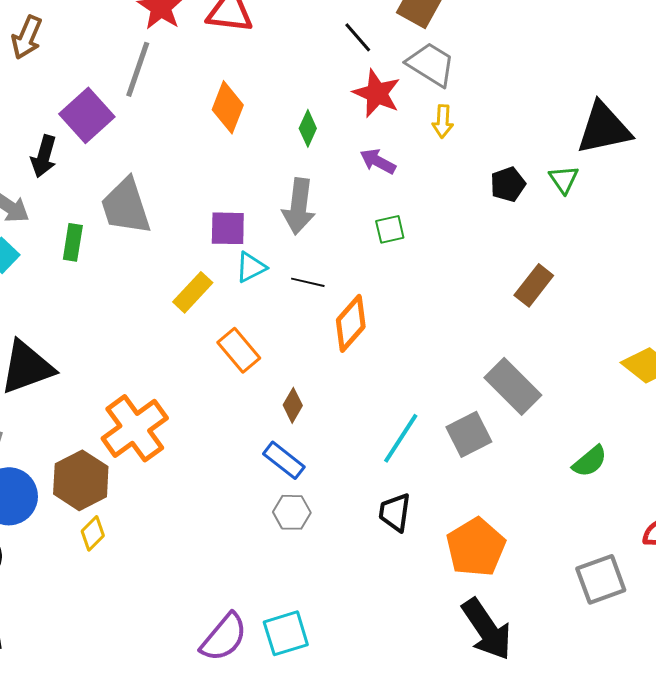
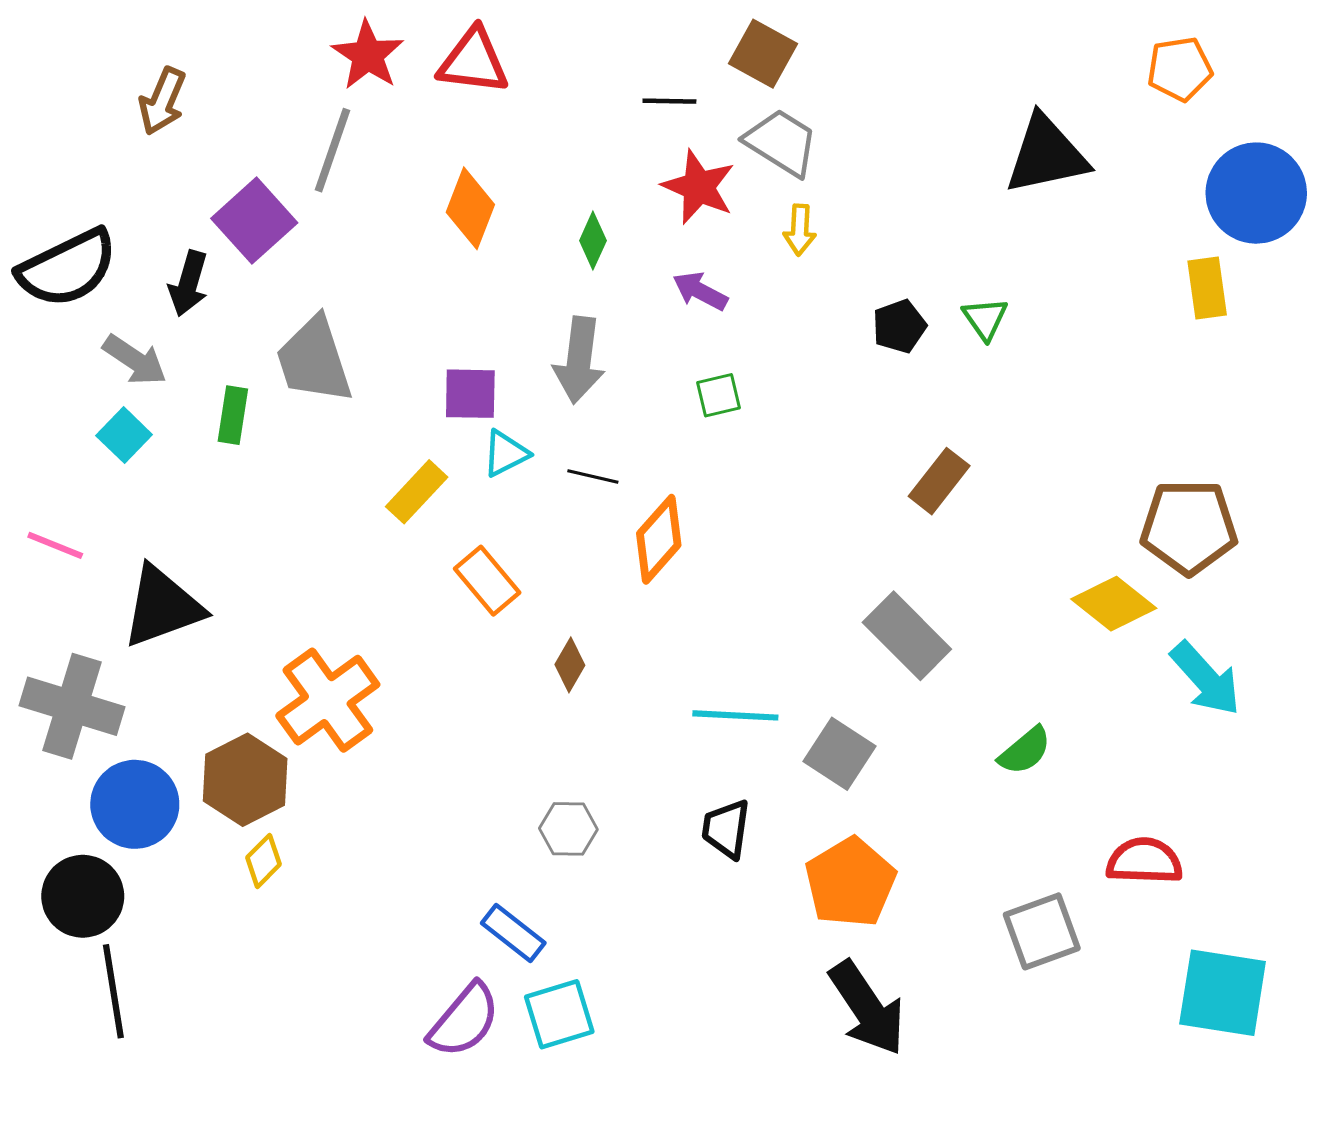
black line: (358, 37) -> (669, 101), turned -48
black triangle: (604, 128) -> (1046, 155), moved
gray square: (469, 434) -> (840, 754), moved, turned -30
cyan line: (401, 438) -> (735, 715), turned 60
blue rectangle: (284, 460) -> (513, 933), moved

